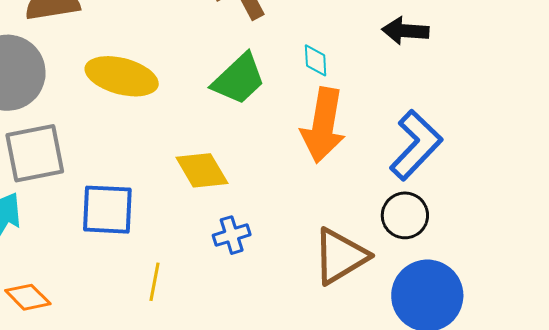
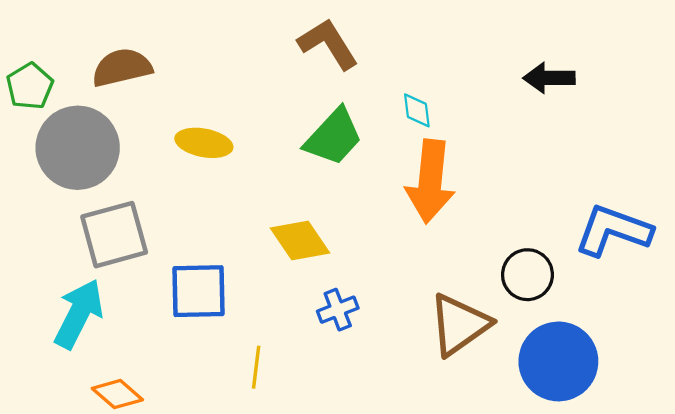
black arrow: (405, 31) -> (549, 78), moved
yellow ellipse: (122, 76) -> (204, 143), size x0.7
blue L-shape: (416, 145) -> (613, 230), moved, turned -110

